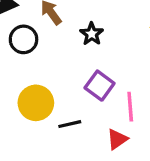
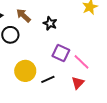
pink line: (130, 107) -> (82, 62), turned -30

